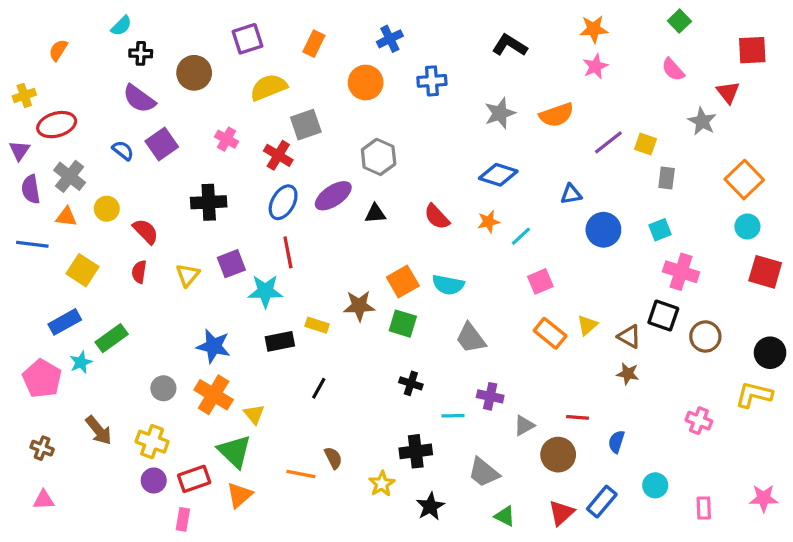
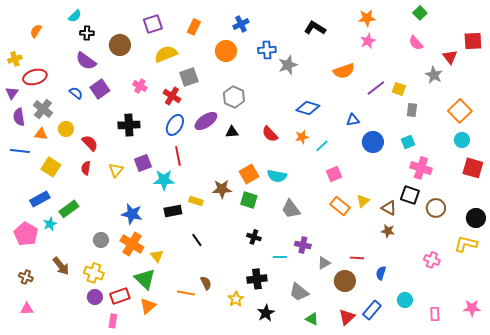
red square: (752, 50) -> (473, 41), moved
gray star: (500, 113) -> (288, 65), moved
black line: (319, 388) -> (197, 240), turned -64

